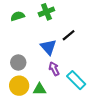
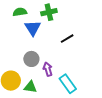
blue triangle: (48, 47) -> (33, 28), moved
gray circle: (18, 63) -> (31, 59), moved

